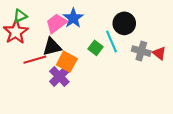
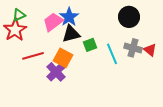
black circle: (124, 23) -> (129, 17), moved
cyan line: (111, 41) -> (112, 54), moved
black triangle: (52, 47) -> (71, 34), moved
green square: (96, 48) -> (90, 45), turned 32

